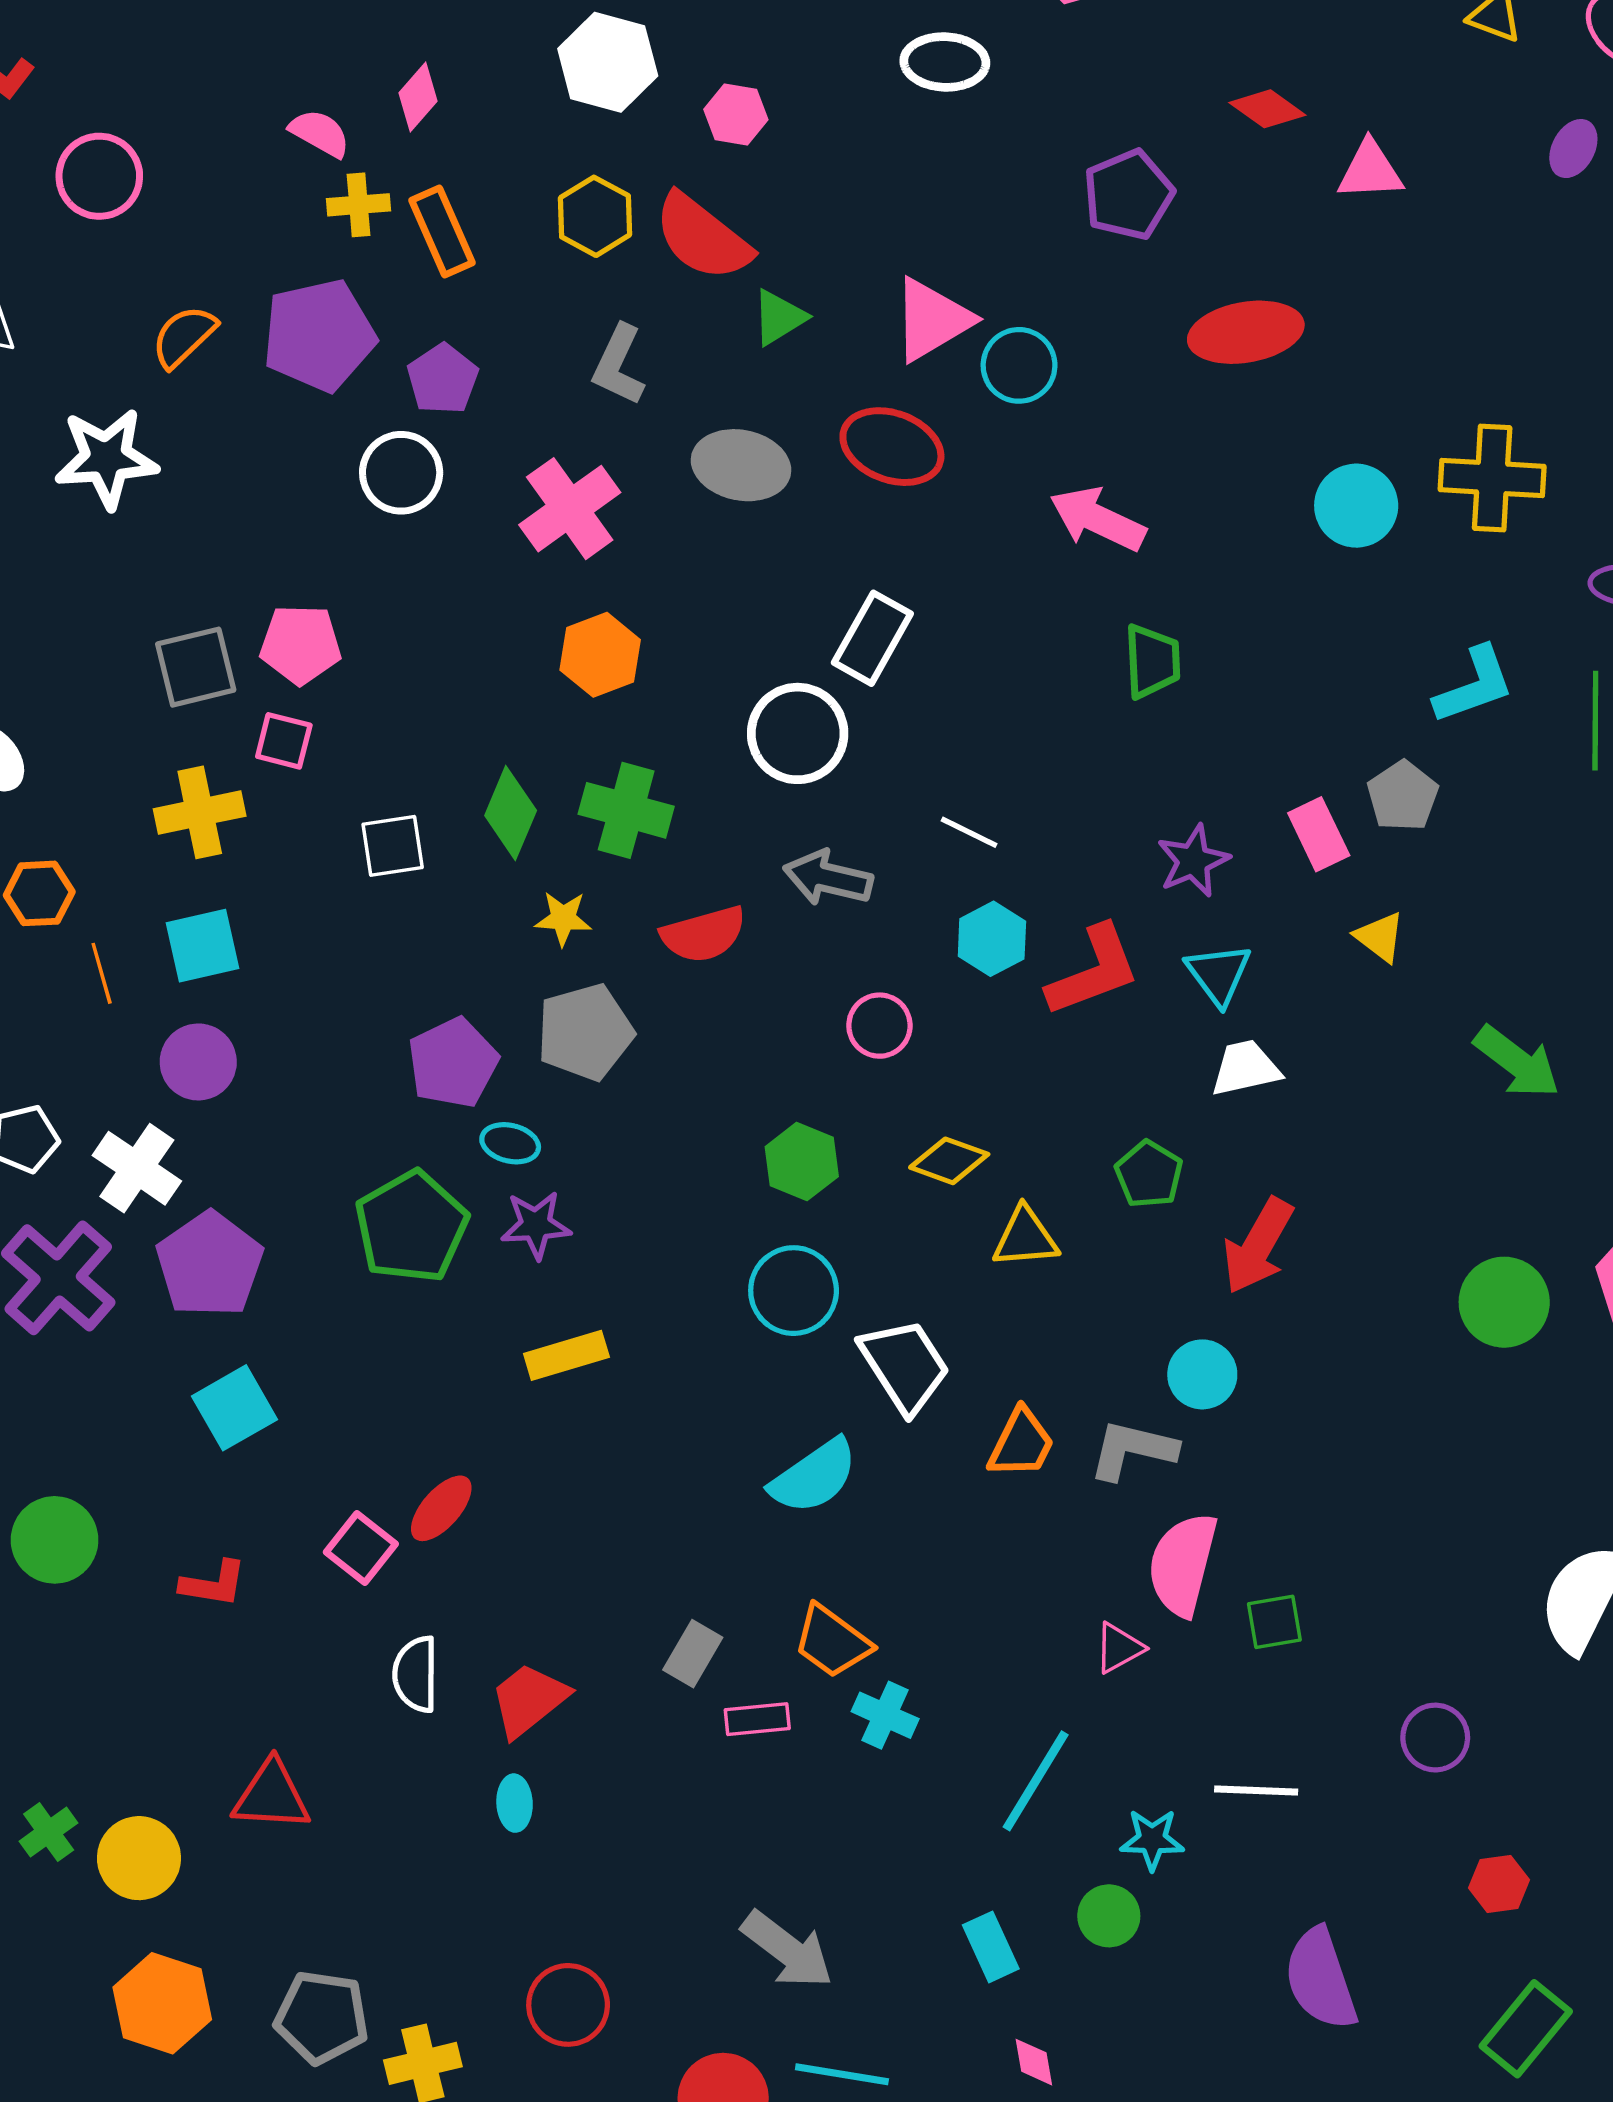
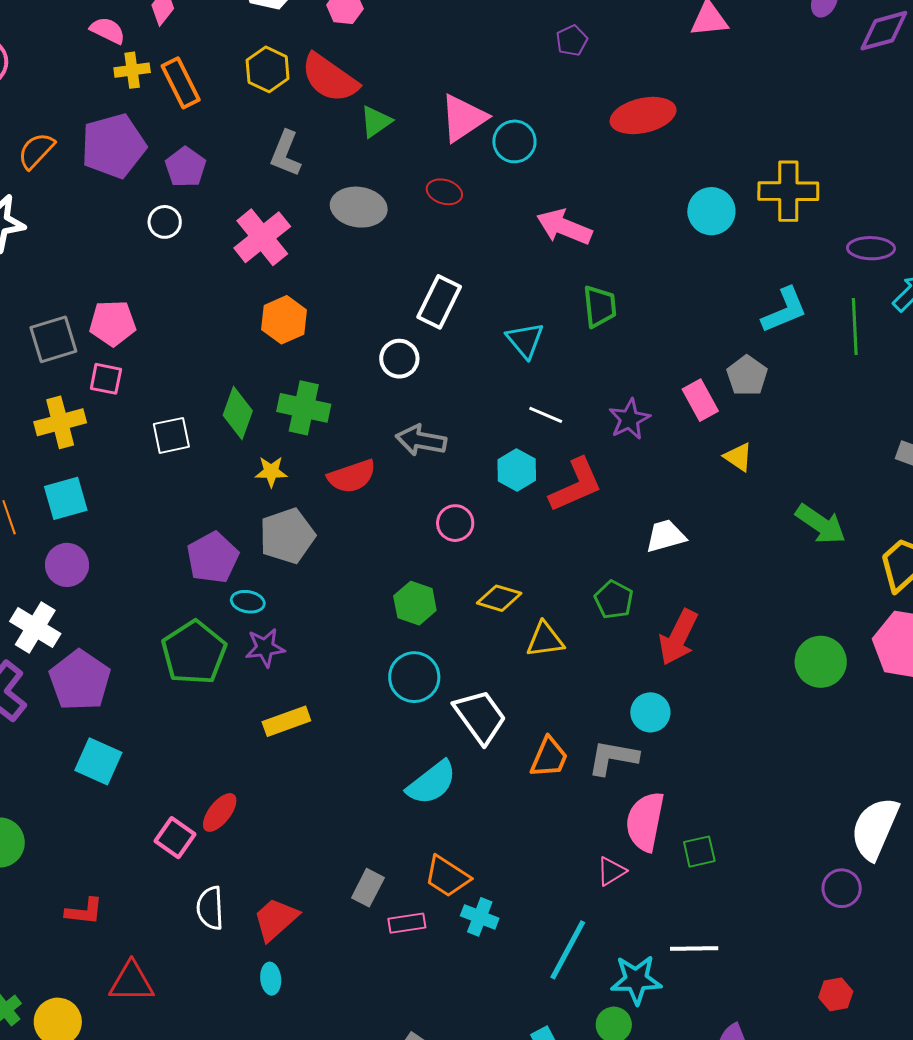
purple pentagon: (1128, 195) -> (572, 41), size x0.6
red ellipse: (892, 447) -> (444, 192), size x0.6
white circle: (401, 473) -> (165, 222), size x0.7
white circle: (798, 733) -> (399, 359), size x0.7
white line: (969, 832) -> (546, 415), moved
cyan triangle: (1219, 974) -> (525, 340), moved
cyan square: (235, 1408) -> (98, 761), turned -33
red L-shape: (213, 1584) -> (84, 911), moved
purple circle: (1435, 1738) -> (842, 888), moved
cyan star: (1152, 1840) -> (636, 980), size x1.4

